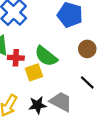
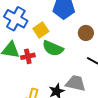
yellow square: (34, 72) -> (41, 30), moved

